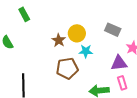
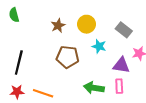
brown star: (59, 40) -> (58, 26), moved
cyan star: (86, 51) -> (99, 46), moved

